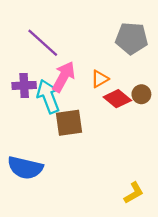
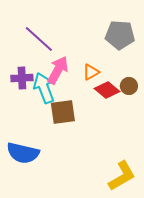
yellow L-shape: (134, 193) -> (122, 176), size x1.5

